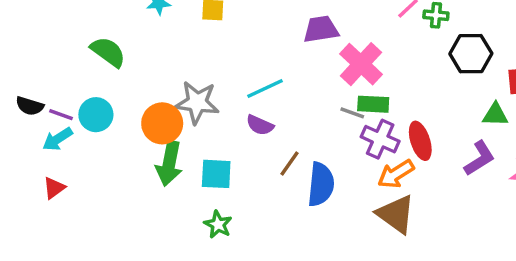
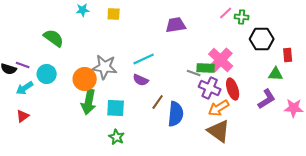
pink cross: (361, 64) -> (221, 60), moved
purple line: (61, 115) -> (23, 65), moved

